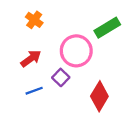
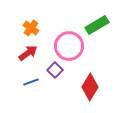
orange cross: (34, 20) -> (31, 28), moved

